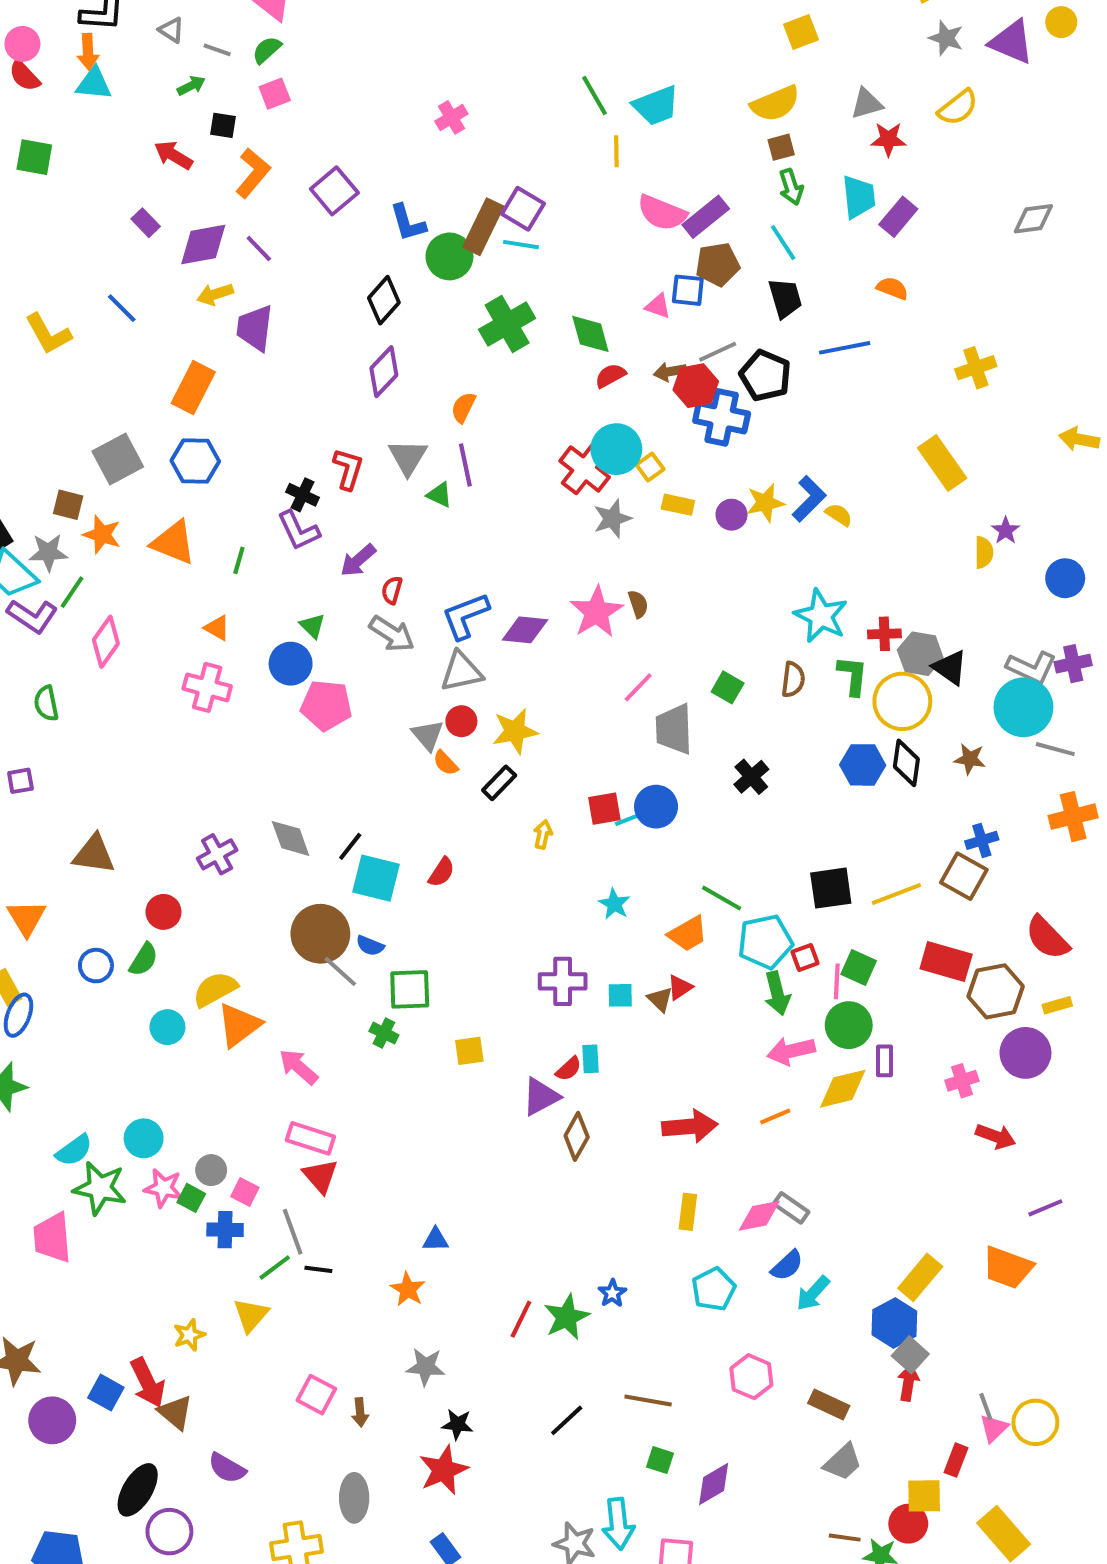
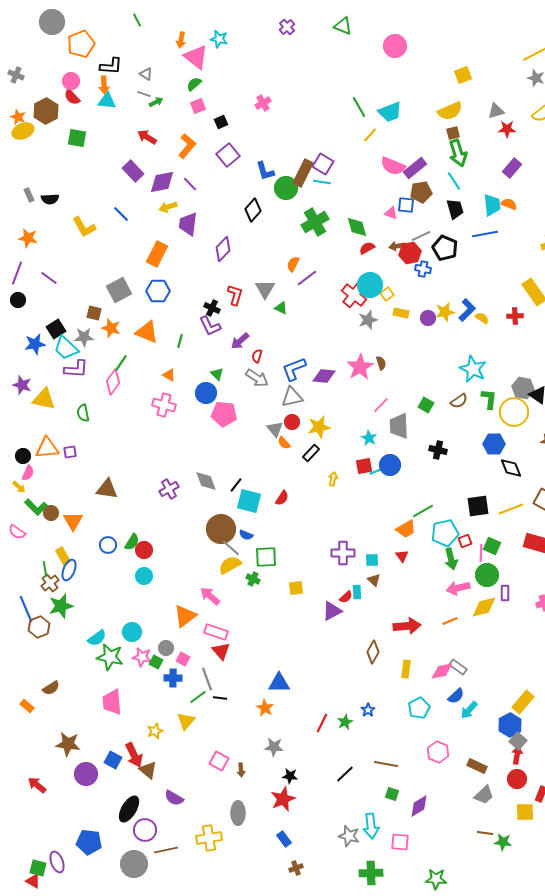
gray line: (217, 50) -> (144, 94), moved
pink cross: (451, 117) -> (263, 103), moved
black square: (223, 125) -> (221, 122), moved, turned -32
yellow line: (616, 151) -> (370, 135), turned 42
green arrow: (791, 187) -> (458, 153), size x1.5
cyan trapezoid: (859, 197) -> (492, 205), moved
purple rectangle: (146, 223) -> (133, 171), size x1.5
purple diamond: (384, 372) -> (223, 249), moved
blue cross: (722, 417) -> (423, 269), size x0.6
purple line: (465, 465) -> (307, 278), moved, turned 65
green line: (72, 592) -> (121, 363), moved
purple L-shape: (32, 616) -> (76, 369), turned -30
red cross: (884, 634) -> (515, 316), moved
brown semicircle: (793, 680) -> (459, 401), turned 48
black diamond: (906, 763) -> (511, 468), moved, turned -30
black cross: (751, 777) -> (438, 450), turned -36
green line: (722, 898) -> (423, 511), turned -60
cyan star: (614, 904) -> (369, 438), moved
red circle: (163, 912) -> (144, 550), moved
red triangle: (680, 987) -> (402, 556), turned -32
yellow semicircle: (215, 989) -> (230, 565), moved
brown triangle: (660, 999) -> (374, 580), moved
orange triangle: (239, 1025) -> (185, 616), moved
brown diamond: (577, 1136) -> (373, 652), moved
pink trapezoid: (52, 1238) -> (112, 702), moved
blue triangle: (436, 1240) -> (279, 683), size x1.6
green star: (567, 1317) -> (345, 722), size x0.7
red circle: (908, 1524) -> (517, 779), moved

